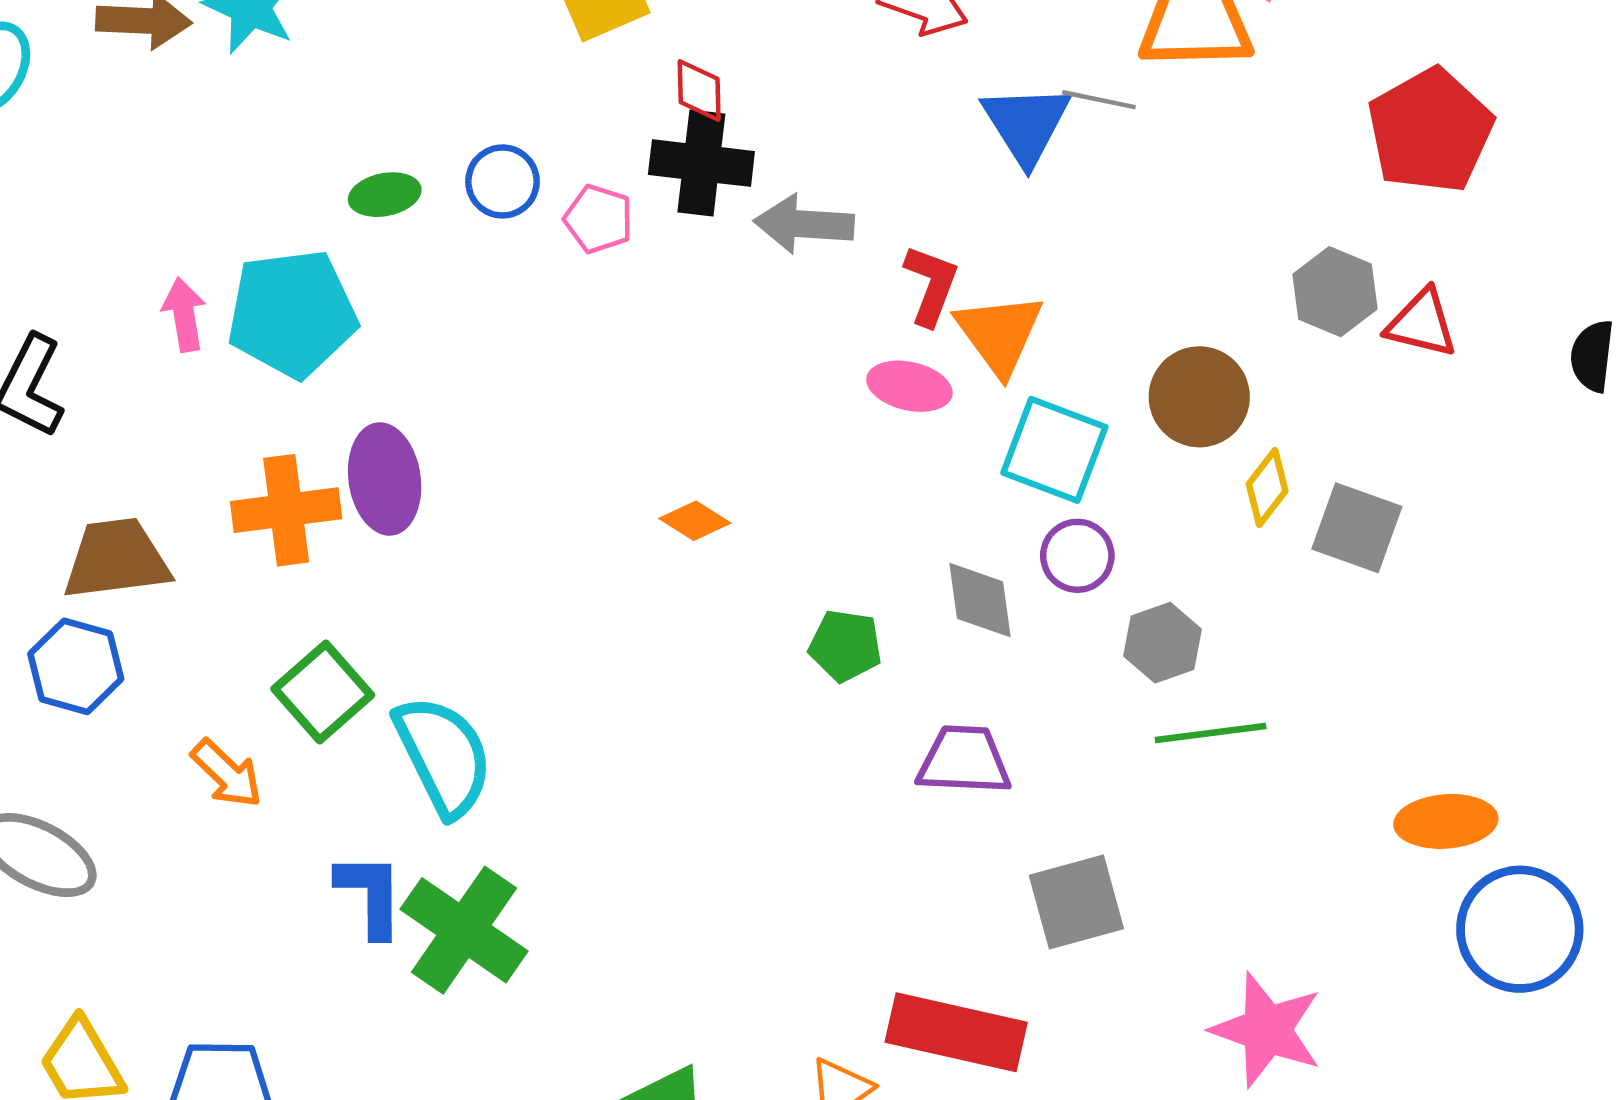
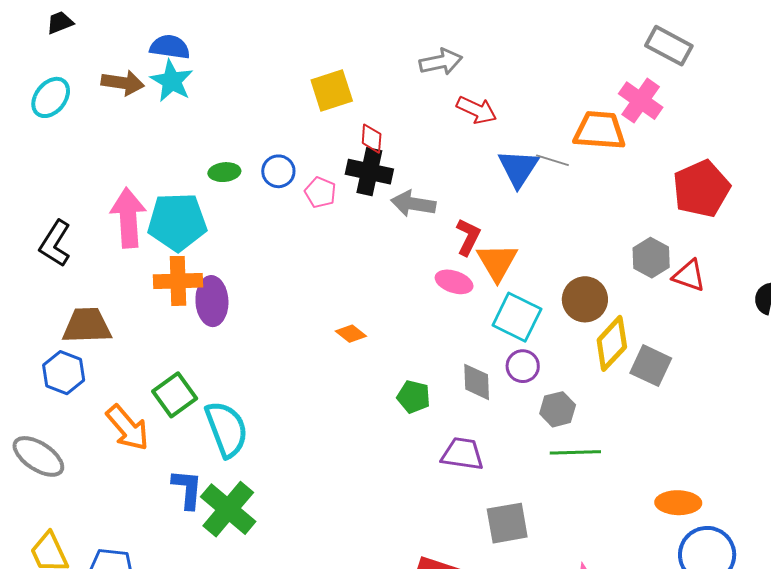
pink arrow: (184, 315) -> (128, 218), size x1.8
yellow diamond: (1267, 488) -> (612, 343), size x1.6
orange cross: (286, 510) -> (178, 281), moved
orange arrow: (227, 774) -> (128, 428), size x1.4

